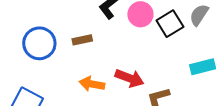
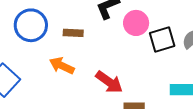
orange arrow: (92, 84) -> (62, 66), moved

